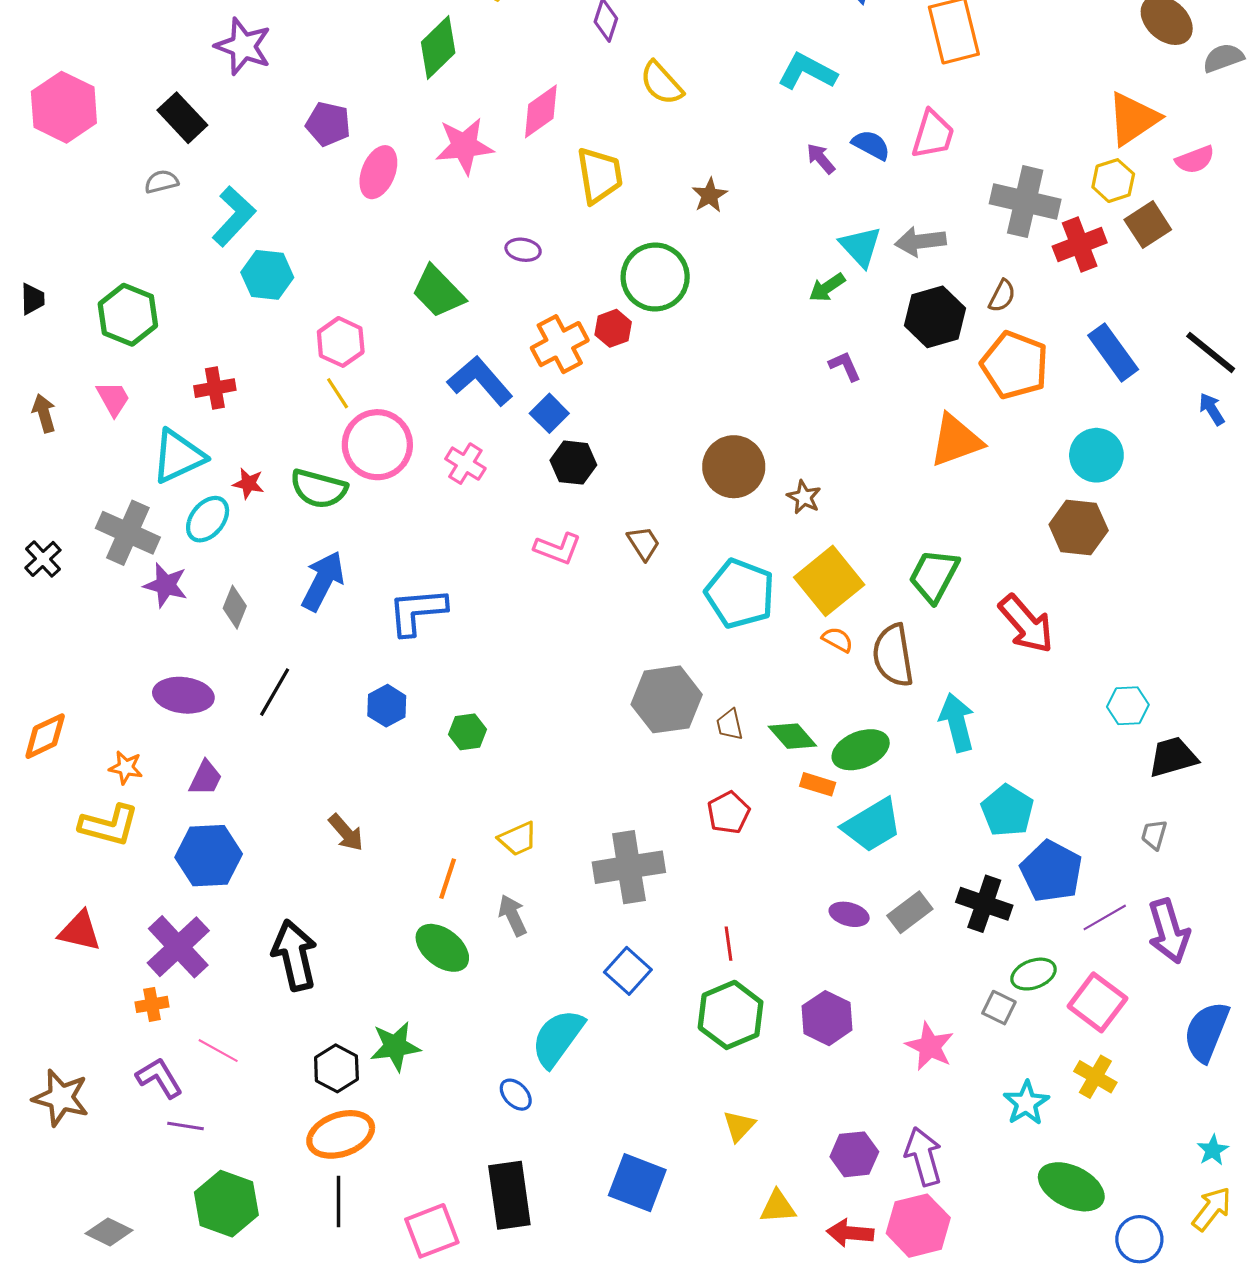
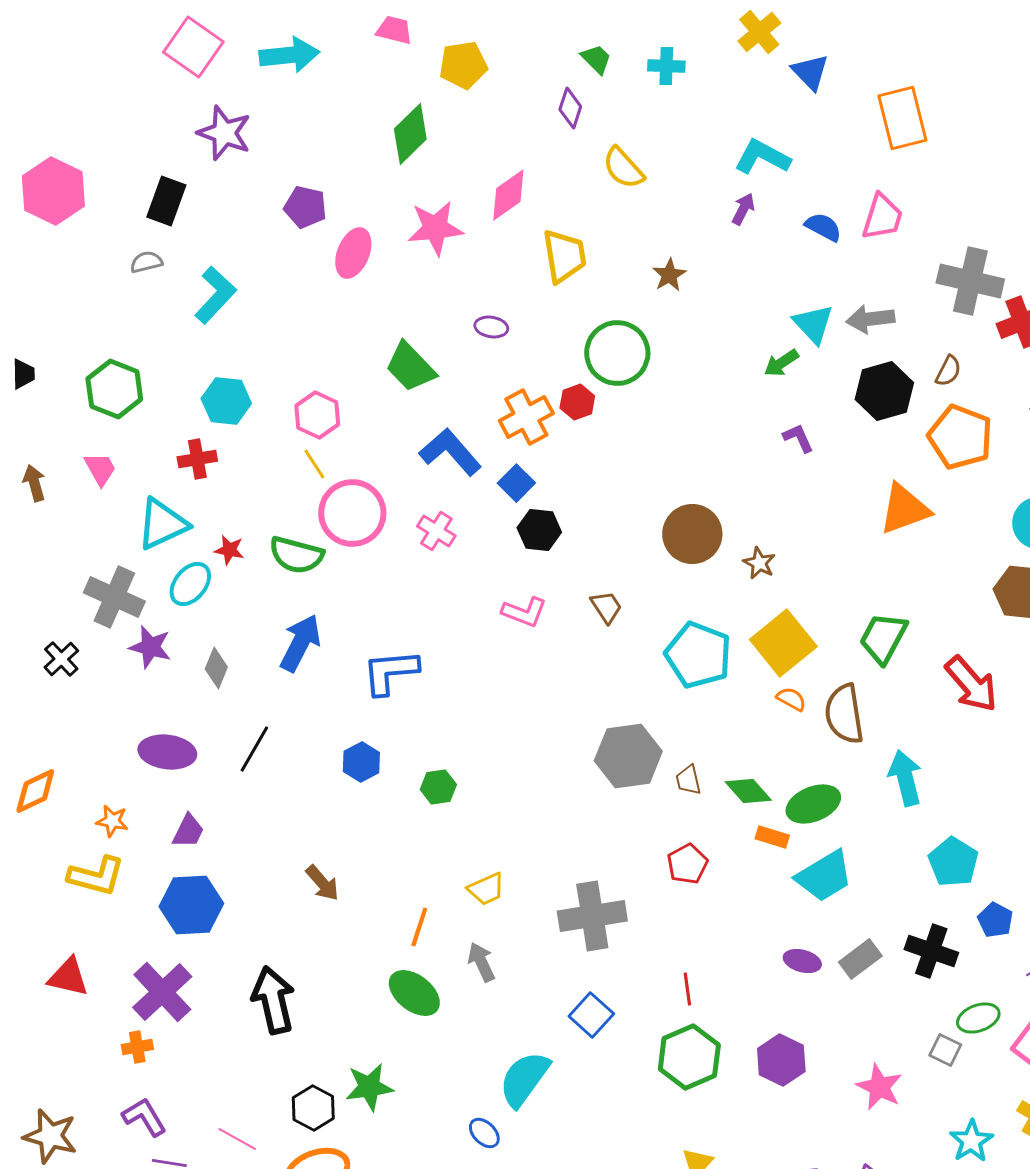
black rectangle: (182, 118) -> (166, 201), turned 63
purple arrow: (821, 159) -> (743, 209), moved, turned 68
cyan hexagon: (267, 275) -> (226, 401), moved
black cross: (43, 559) -> (61, 659), moved
blue pentagon: (1051, 871) -> (995, 920), size x0.6
pink line: (218, 1051) -> (237, 1139), moved

